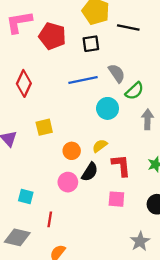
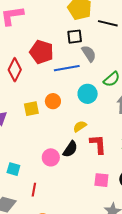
red pentagon: (52, 36) -> (42, 52), moved
gray semicircle: (117, 73) -> (89, 54), moved
orange circle: (72, 151) -> (53, 101), moved
pink square: (116, 199) -> (101, 180), moved

